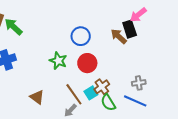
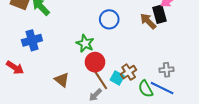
red circle: (87, 63) -> (95, 62), moved
cyan square: (91, 93) -> (117, 78), turned -32
green semicircle: (108, 103) -> (146, 89), moved

